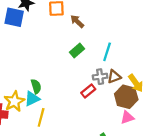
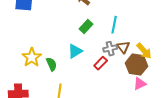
brown triangle: (114, 77) -> (123, 47), turned -40
cyan triangle: (32, 99) -> (75, 51), moved
yellow star: (14, 101) -> (32, 57), moved

